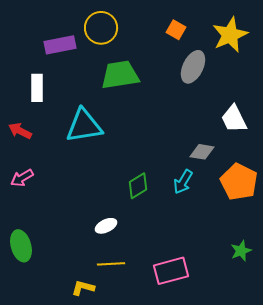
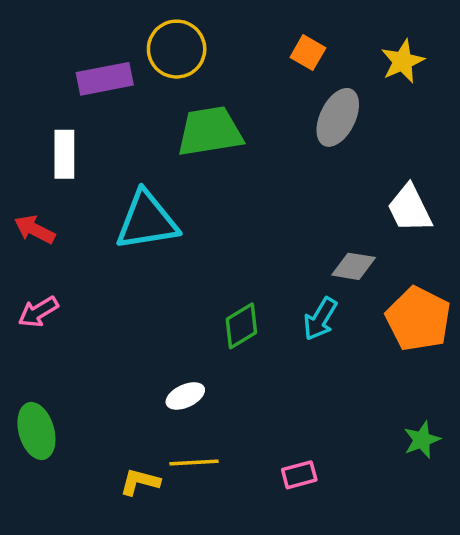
yellow star: (230, 35) -> (403, 61), size x0.7
pink rectangle: (171, 271) -> (299, 475), size x0.6
yellow L-shape: (83, 288) -> (140, 482), moved

